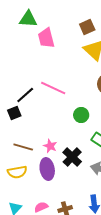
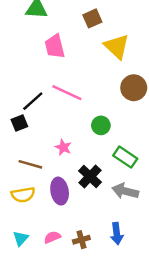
brown square: (87, 27) -> (92, 18), moved
pink trapezoid: (46, 38) -> (55, 46), moved
pink star: (50, 146) -> (63, 147), moved

